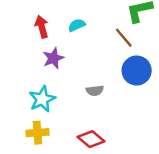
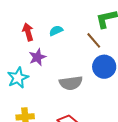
gray semicircle: (95, 91) -> (71, 83), size x1.6
cyan star: (42, 99) -> (18, 78), moved

